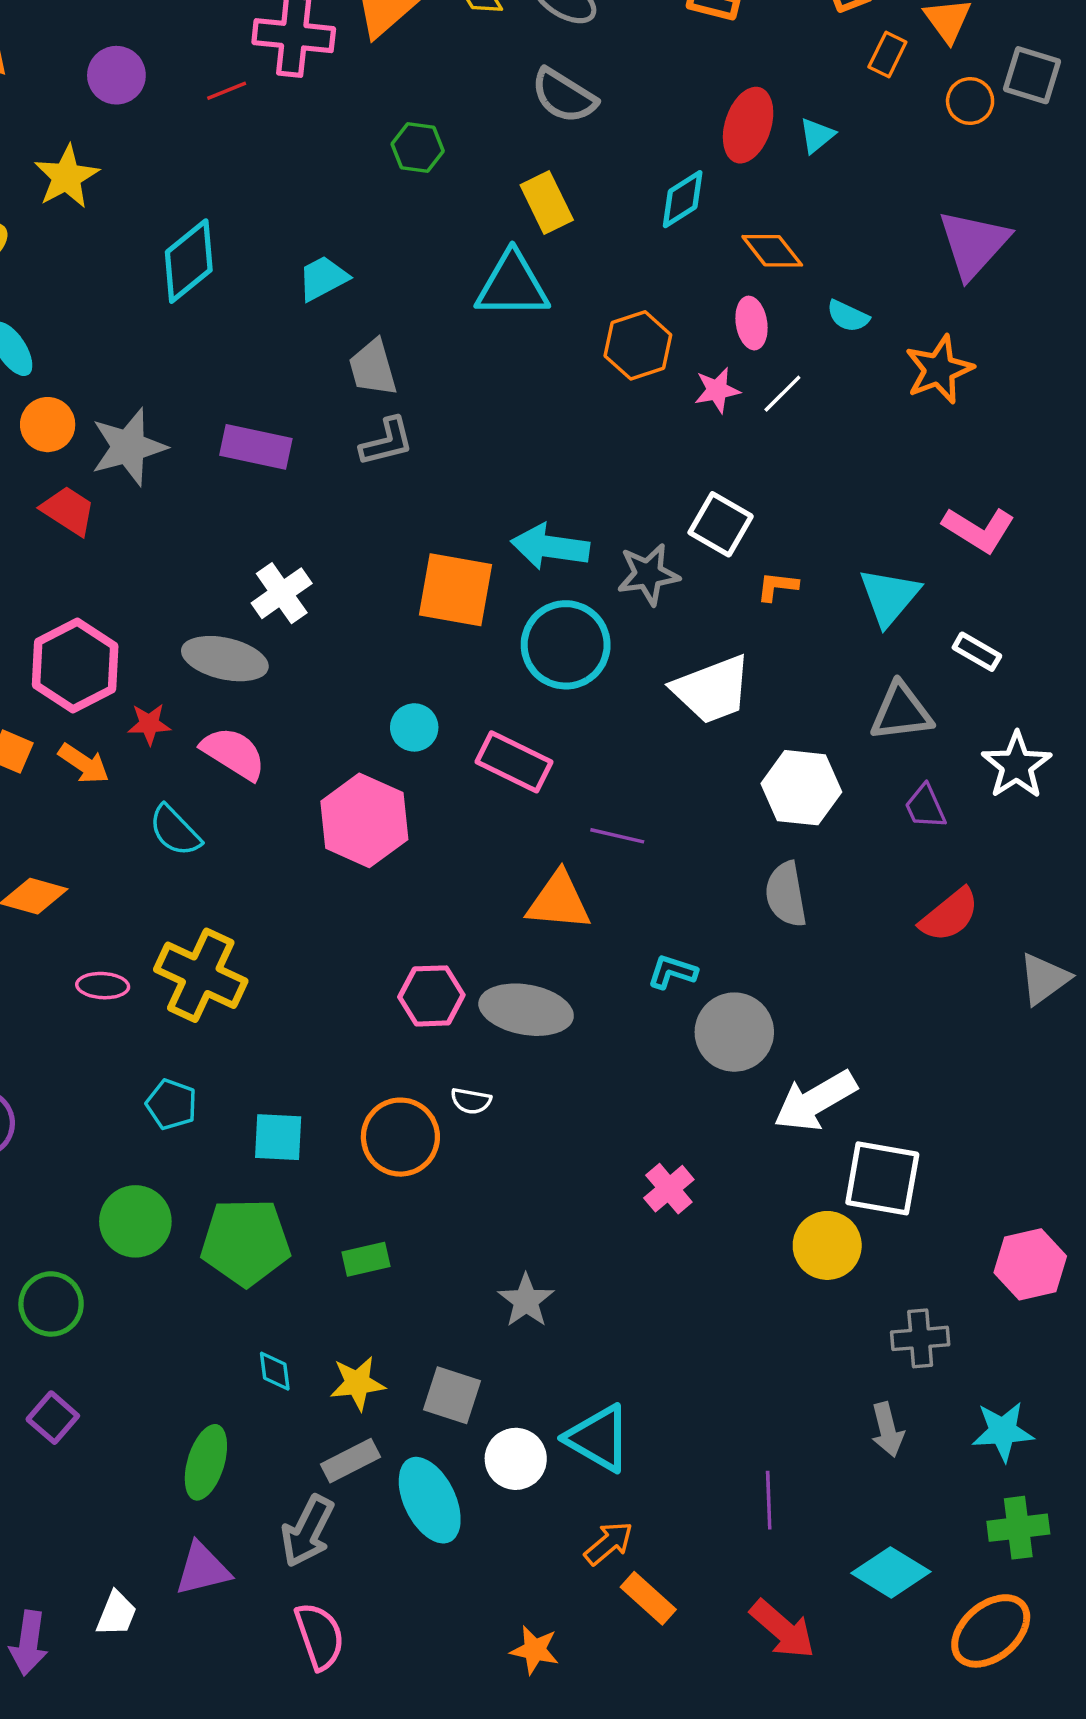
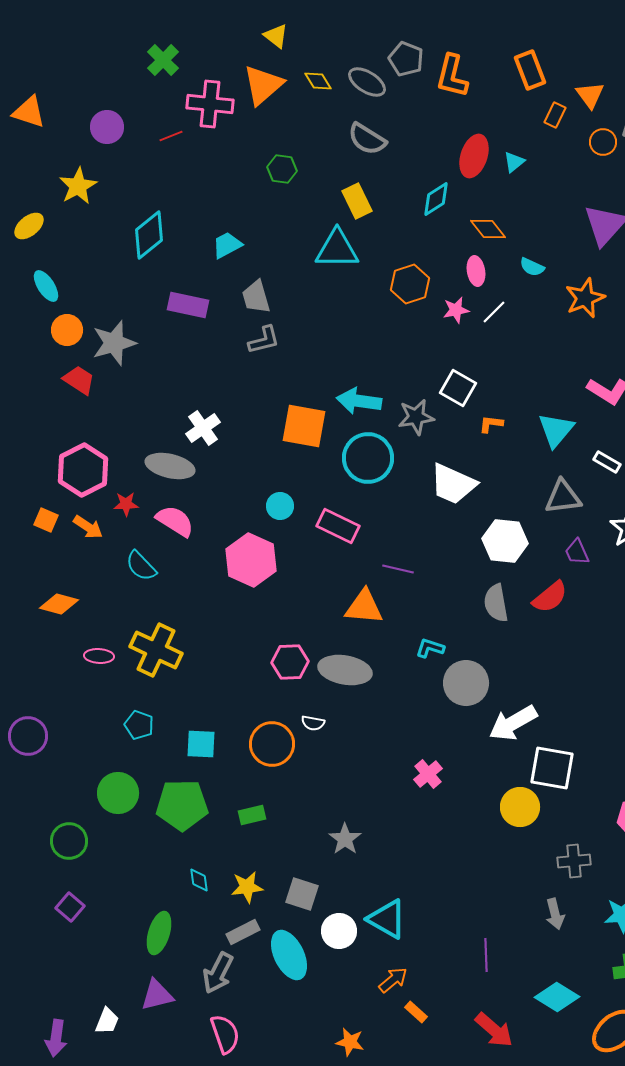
purple rectangle: (256, 447) -> (188, 305), moved
white trapezoid: (712, 690) -> (453, 484), turned 45
red semicircle: (949, 915) -> (550, 597), moved
orange rectangle: (648, 1598) -> (416, 1012), size x0.7

